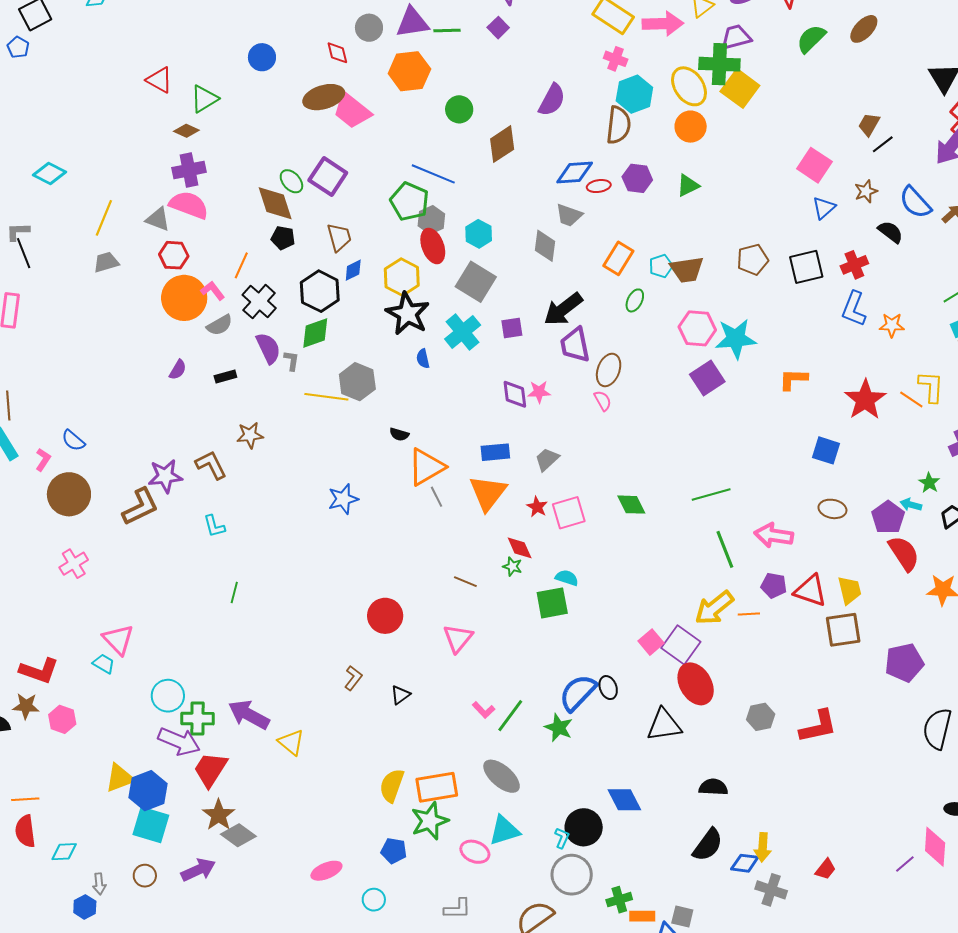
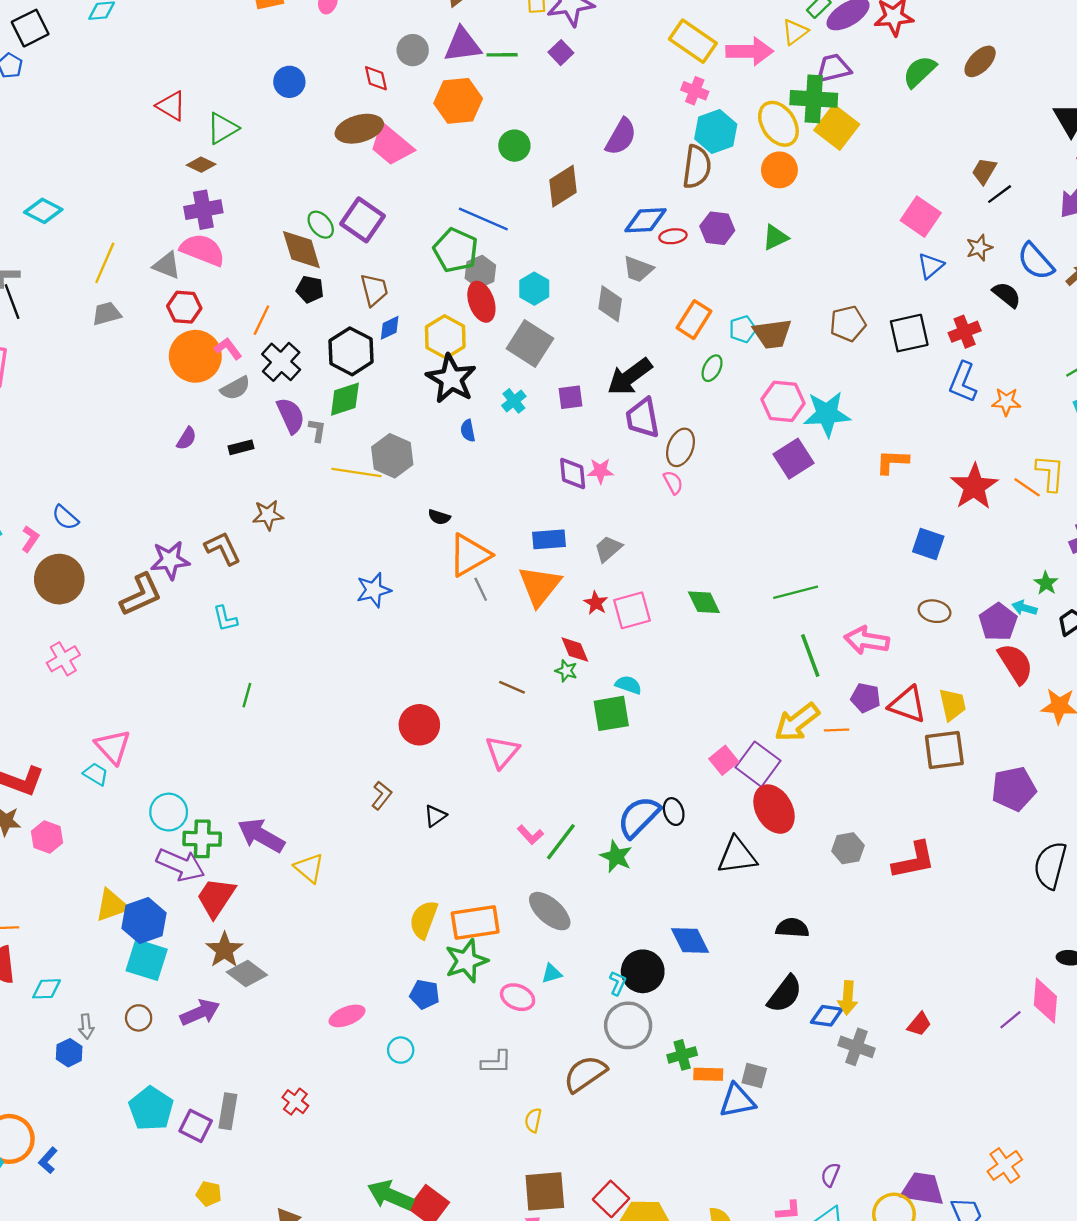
cyan cross: (463, 332) -> (514, 401), size x0.6
cyan triangle: (504, 830) -> (552, 973), size x0.6

